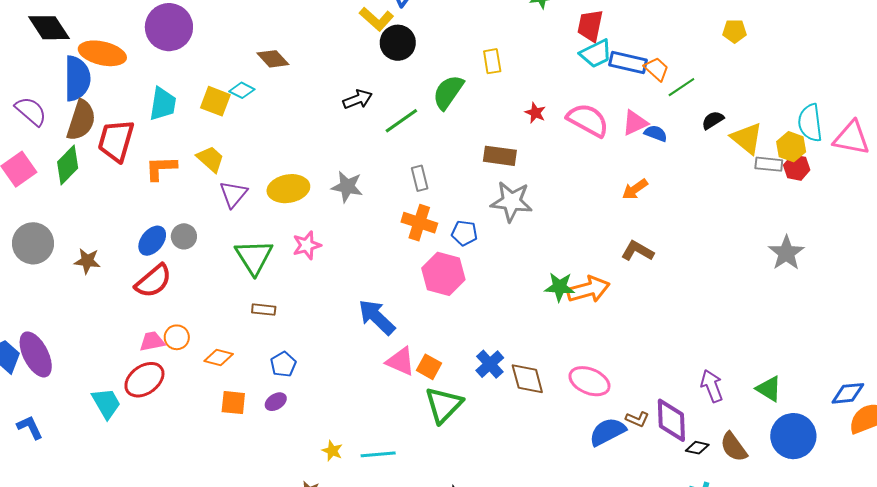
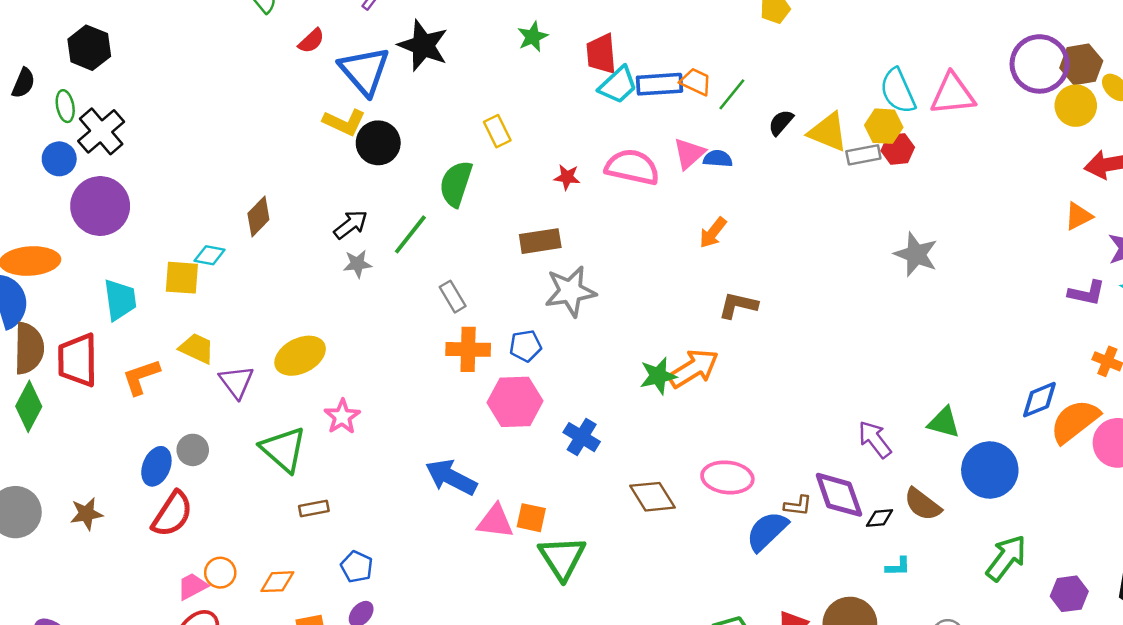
brown diamond: (273, 59) -> (258, 217), moved, turned -76
gray star: (347, 187) -> (357, 264), moved, size x0.7
blue cross: (490, 364) -> (582, 437), moved

